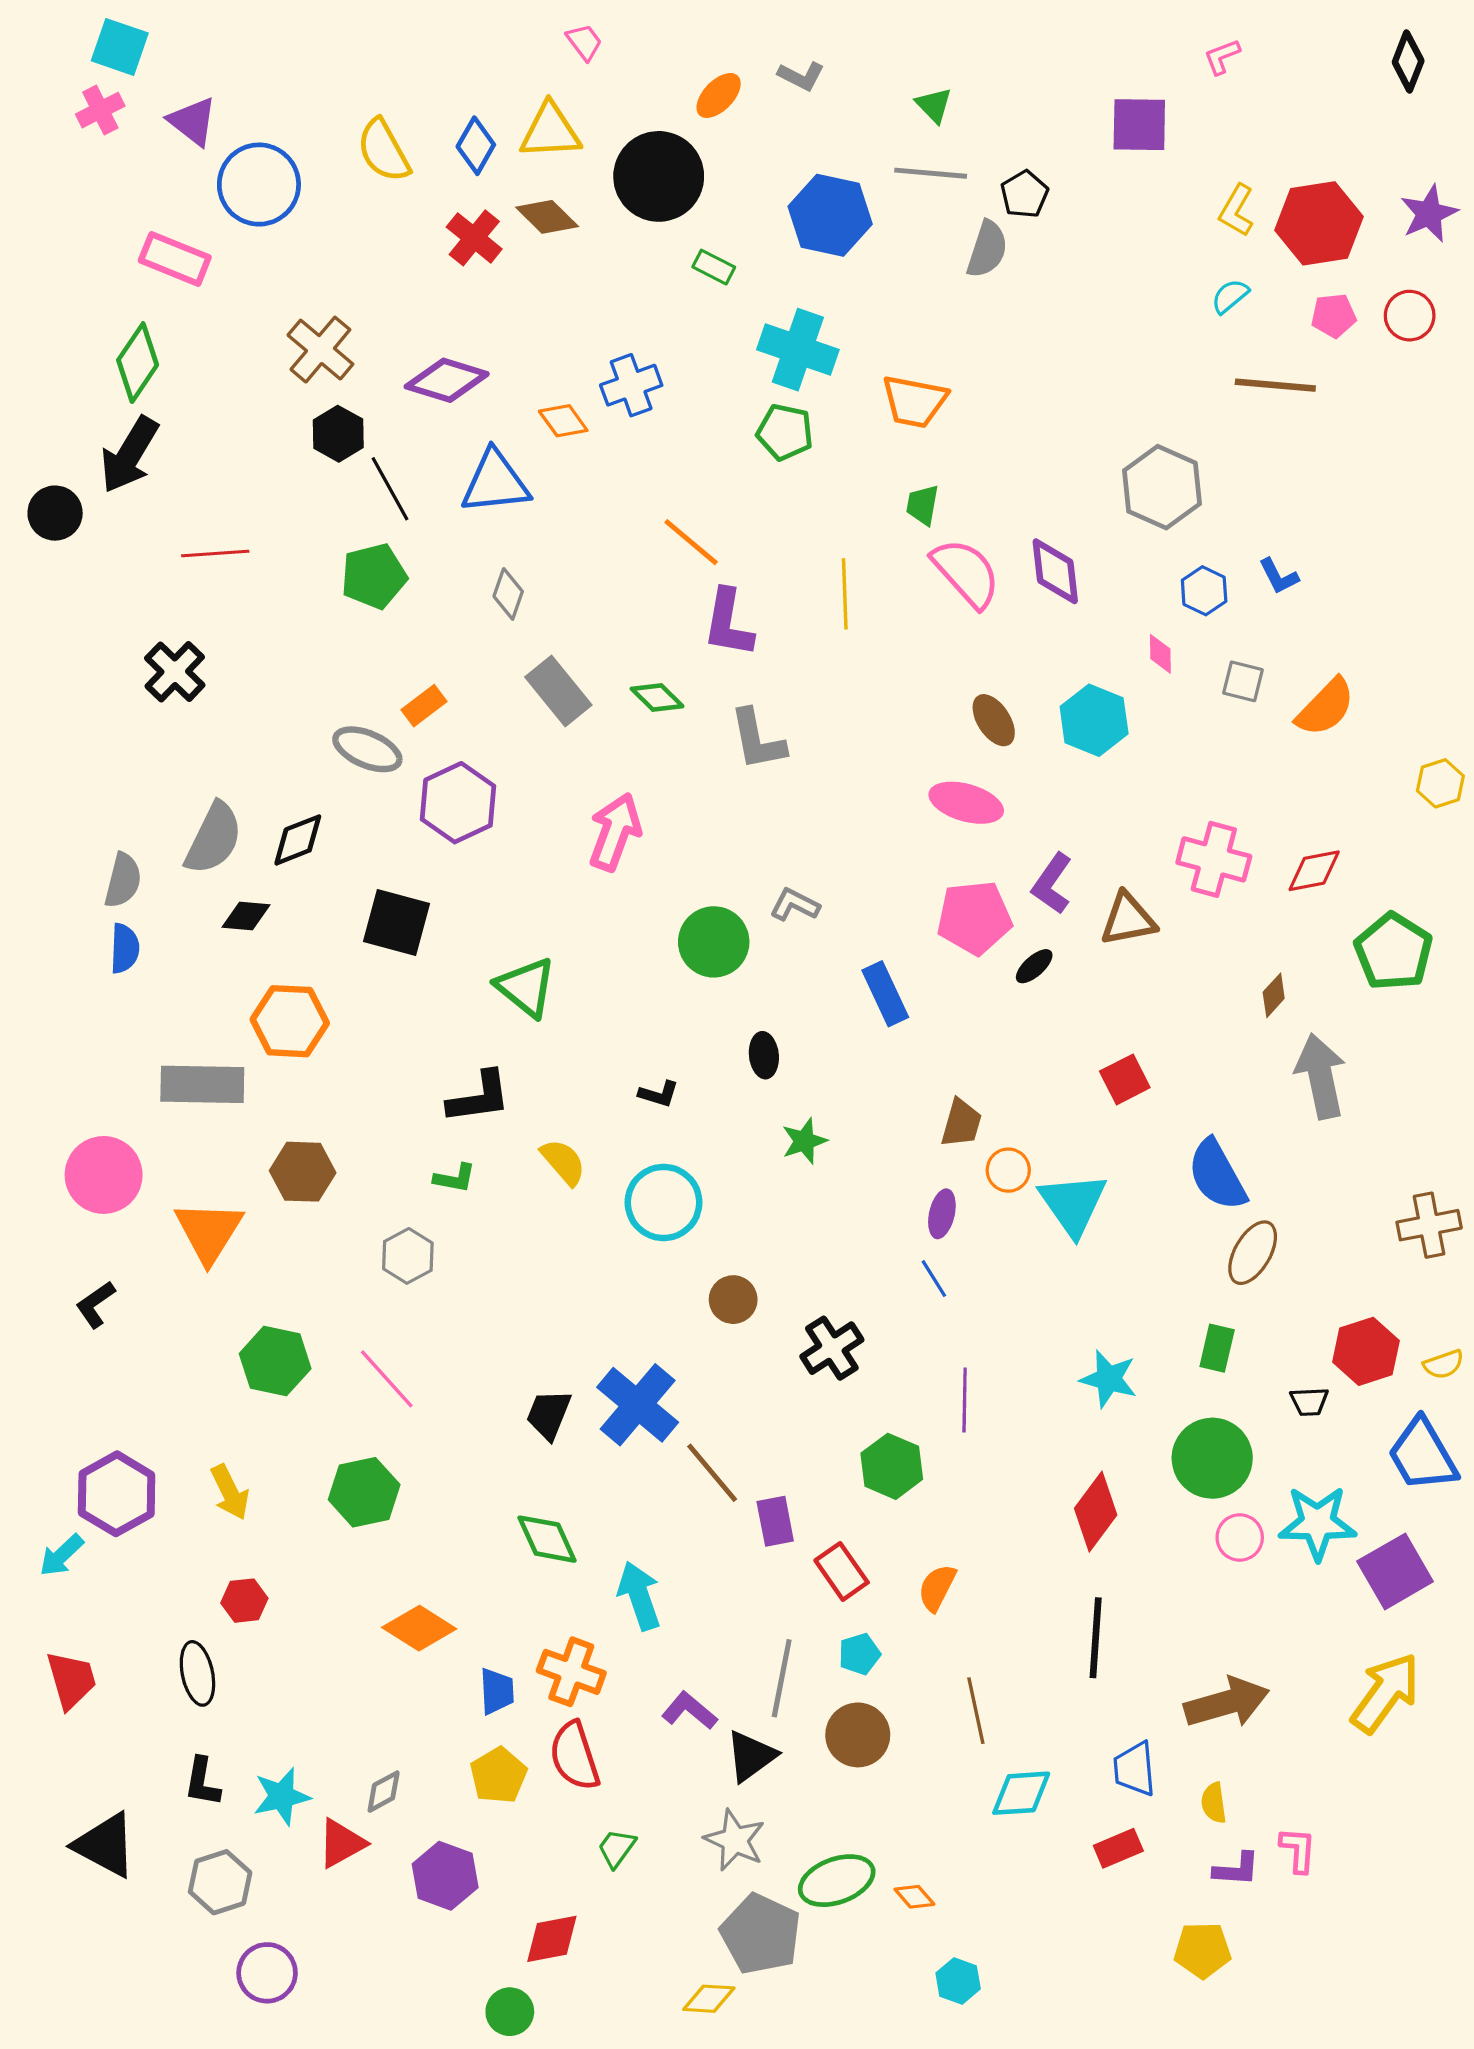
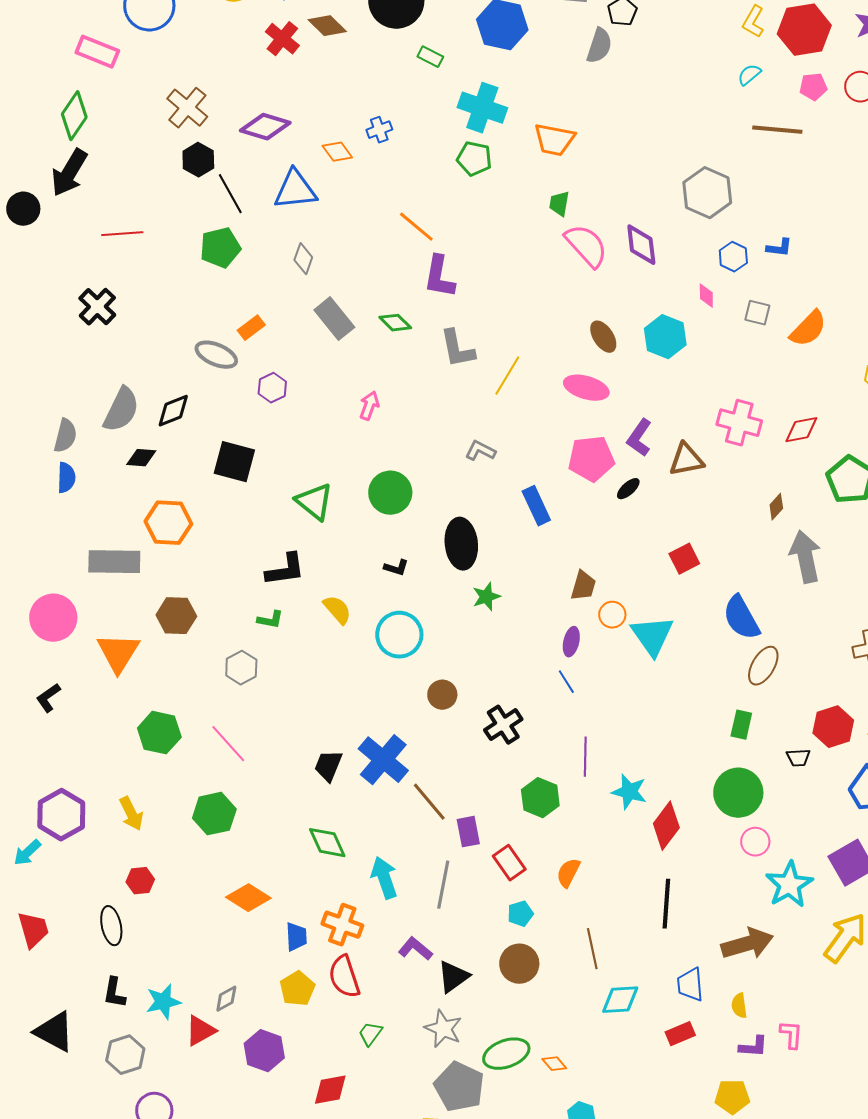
blue cross: (631, 385) -> (379, 130), size x0.7
blue L-shape: (1279, 576) -> (779, 248), turned -56
yellow line: (845, 594) -> (507, 376), moved, turned 33
purple hexagon: (458, 803) -> (272, 388), size x0.6
pink arrow: (615, 832) -> (369, 406), size x0.6
green circle: (714, 942) -> (390, 493), moved
black ellipse: (764, 1055) -> (461, 544), size x1.8
cyan star: (1109, 1379) -> (629, 792), moved
cyan star: (1317, 1523) -> (789, 885), moved, turned -30
gray line: (782, 1678) -> (443, 885), moved

